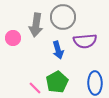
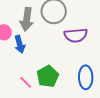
blue arrow: (58, 50) -> (20, 44), moved

